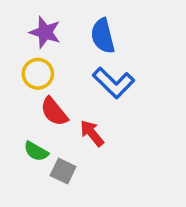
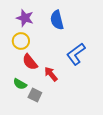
blue L-shape: (114, 83) -> (76, 54), moved, turned 100

